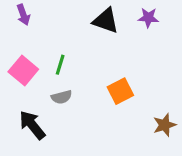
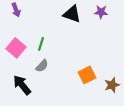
orange square: (120, 91) -> (87, 75), moved
gray semicircle: (62, 97) -> (42, 66), turned -32

